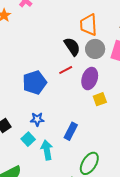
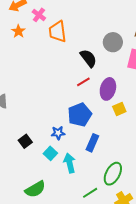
orange trapezoid: (89, 25) -> (58, 32), moved
gray circle: (95, 49) -> (113, 42), moved
blue pentagon: (35, 82) -> (80, 115), moved

